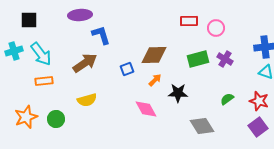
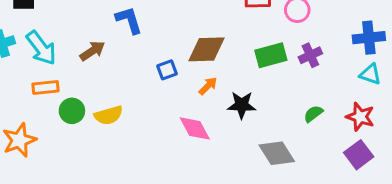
purple cross: (225, 59) -> (310, 55), turned 35
brown arrow: (85, 63) -> (92, 51), moved, size x0.7
green circle: (56, 119) -> (72, 111), moved

